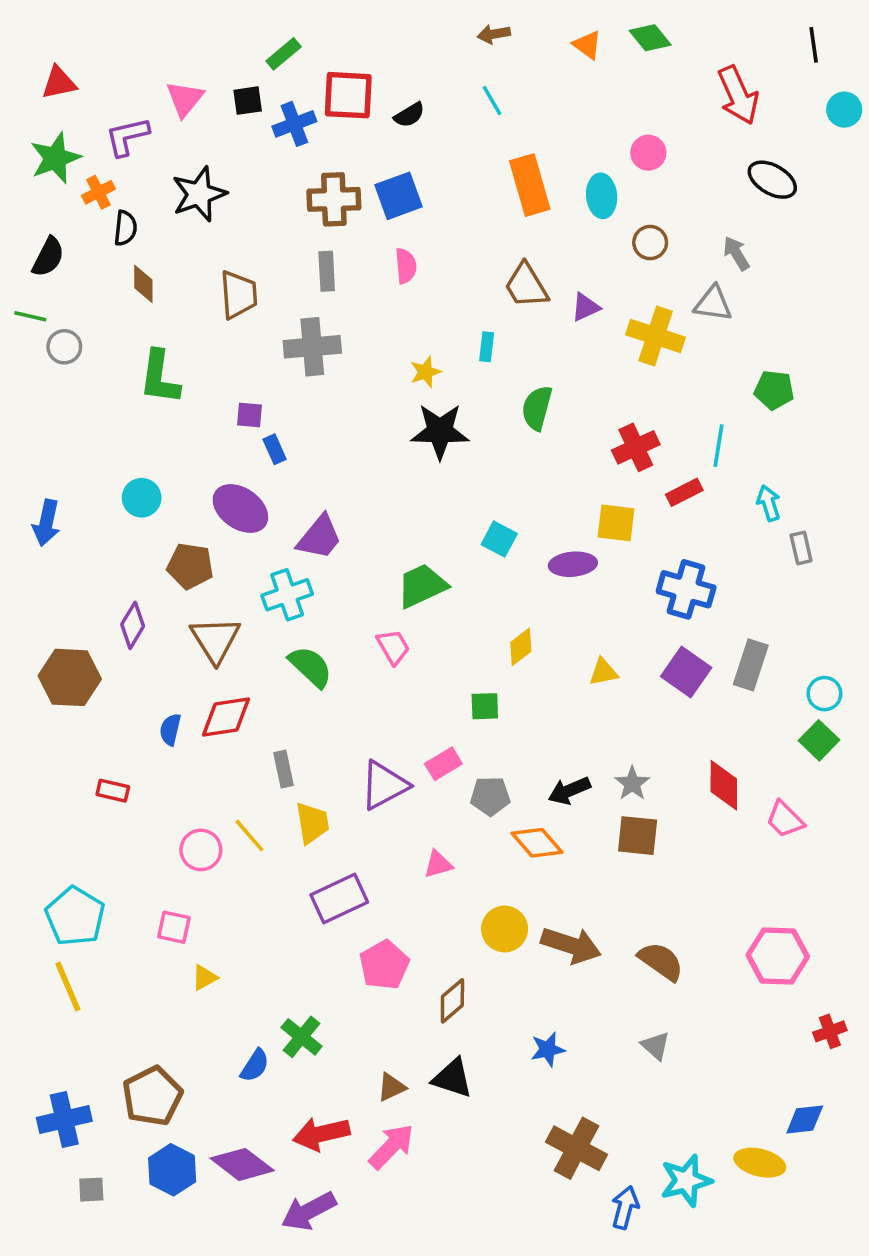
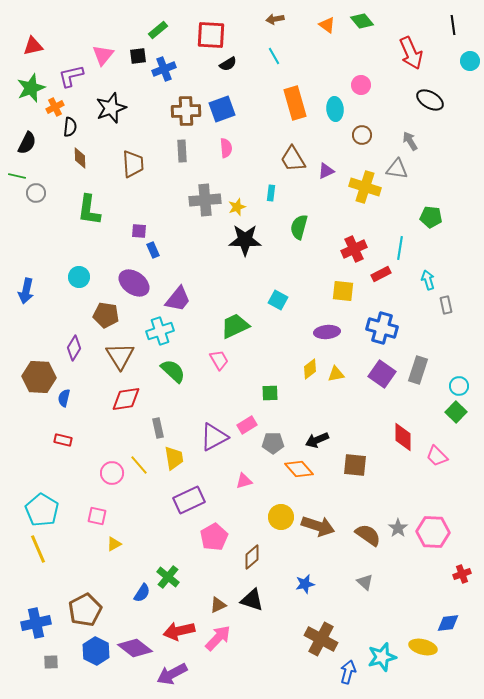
red square: (348, 95) -> (211, 35), moved
gray cross: (312, 347) -> (205, 200), moved
purple ellipse: (573, 564) -> (327, 332), moved
yellow diamond: (521, 647) -> (310, 369), moved
blue semicircle: (170, 730) -> (64, 398), moved
gray star: (632, 783) -> (398, 528), moved

